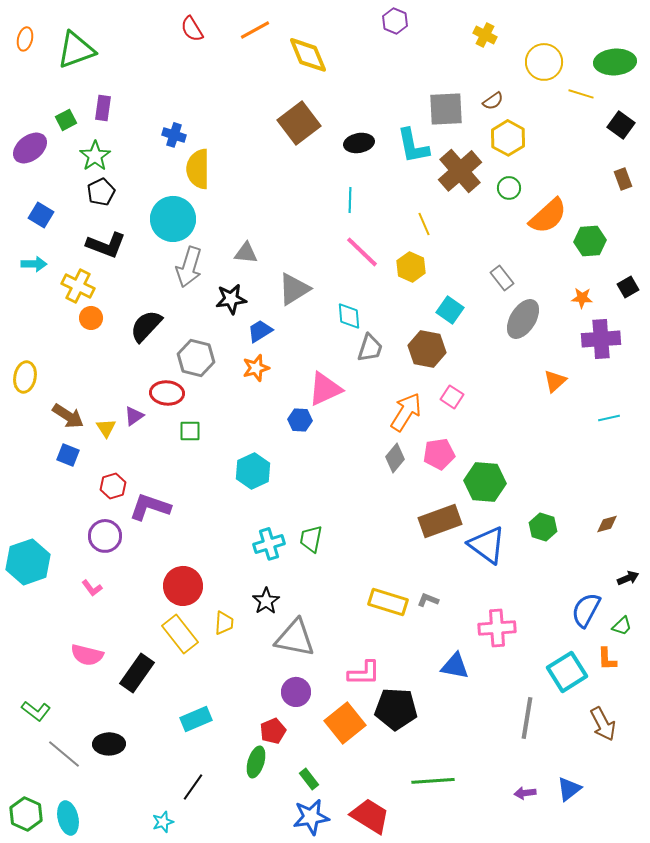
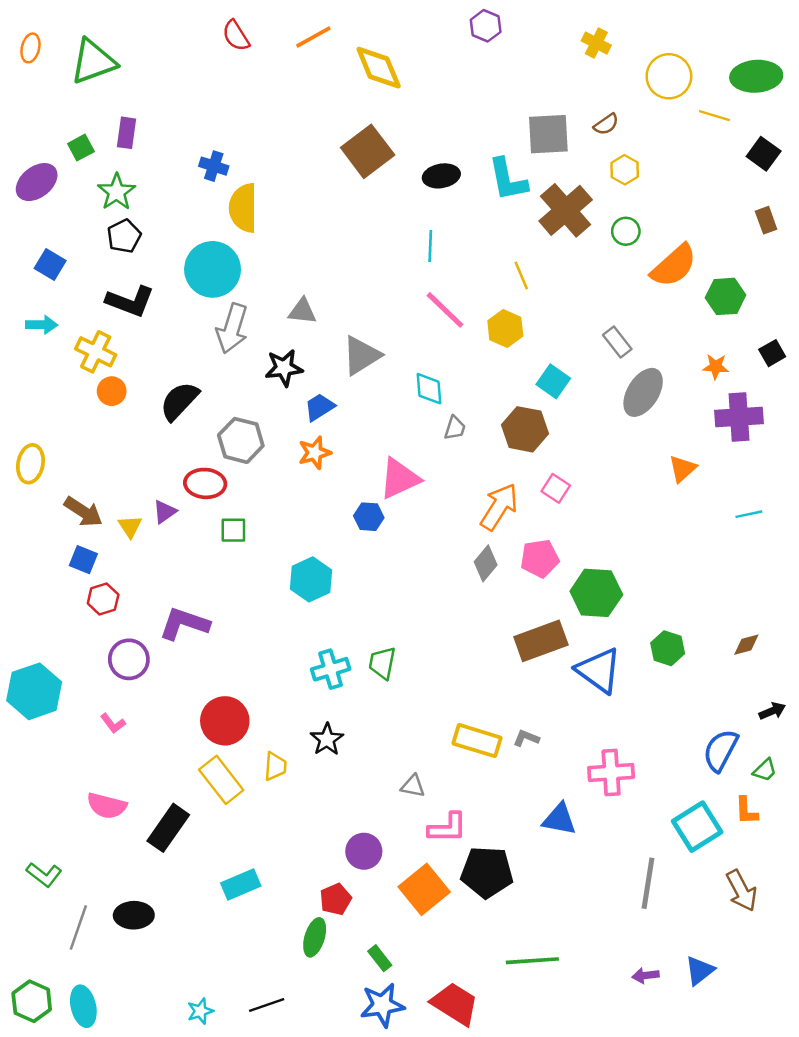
yellow hexagon: (508, 138) -> (625, 170), size x0.7
gray trapezoid: (370, 348) -> (455, 428), size x0.7
red hexagon: (113, 486) -> (103, 599), moved
gray triangle: (295, 638) -> (413, 786), moved, size x0.5
gray line: (64, 754) -> (78, 927), turned 69
black line: (193, 787) -> (267, 1005), moved, turned 36

